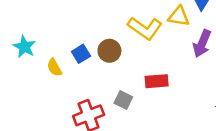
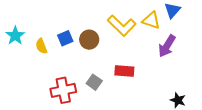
cyan star: (24, 47) -> (15, 36), moved

